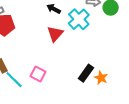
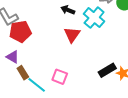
black rectangle: (86, 73) -> (107, 70), turned 30

